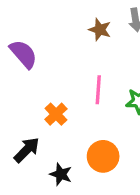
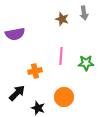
purple semicircle: (23, 54) -> (15, 34), turned 120
orange cross: (56, 114) -> (35, 71), turned 32

